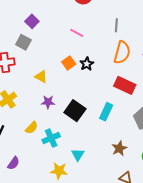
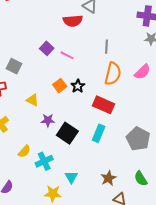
purple square: (32, 21) -> (47, 48), moved
red rectangle: (125, 85) -> (104, 105), moved
purple star: (48, 102) -> (48, 120), moved
brown star: (119, 148) -> (108, 178), moved

